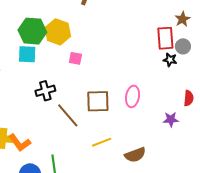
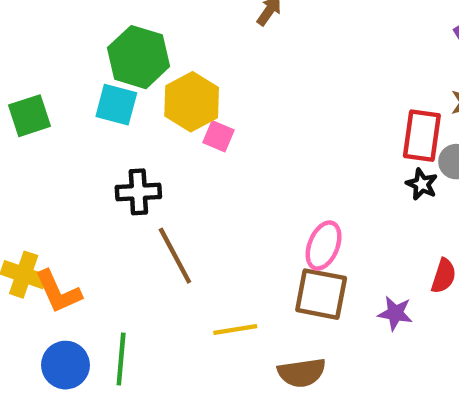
yellow hexagon: (58, 32) -> (192, 102), moved
brown square: (98, 101) -> (321, 294), moved

